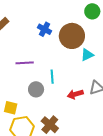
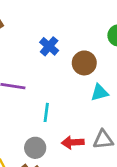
brown circle: (72, 36) -> (84, 63), size x0.7
gray circle: (36, 89) -> (35, 148), moved

